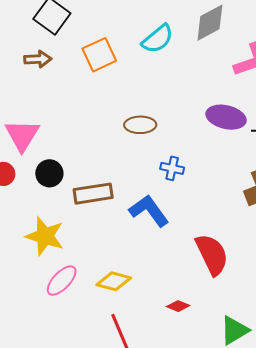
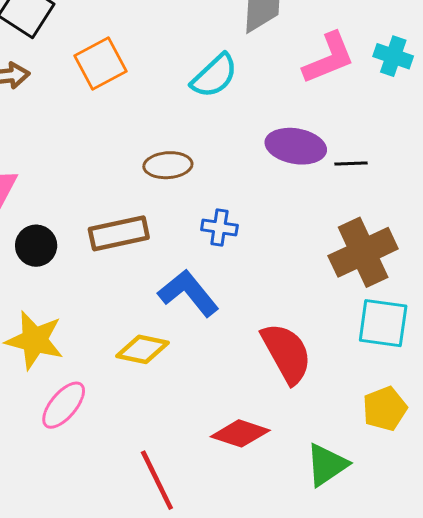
cyan semicircle: (158, 39) -> (214, 76), moved
brown rectangle: (93, 194) -> (119, 233), moved
yellow diamond: (114, 281) -> (143, 349), moved
red diamond: (178, 306) -> (240, 433), size x1.6

